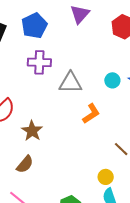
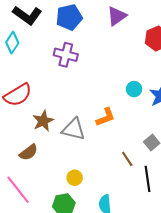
gray triangle: (70, 83) -> (74, 129), moved
yellow circle: (106, 177) -> (75, 178), moved

